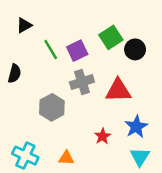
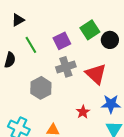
green line: (51, 49) -> (31, 45), moved
red triangle: (118, 90) -> (96, 74), turned 45
blue star: (136, 127) -> (111, 104), turned 30

